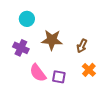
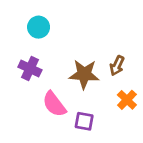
brown star: (52, 40) -> (84, 74), moved
purple square: (59, 77) -> (84, 121), moved

